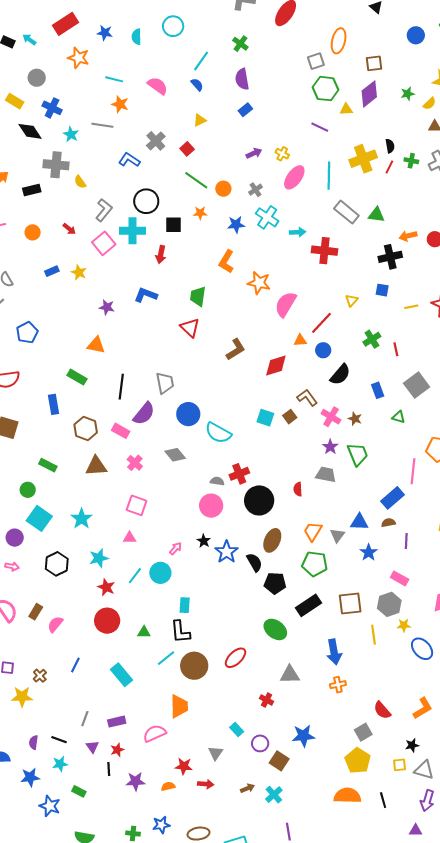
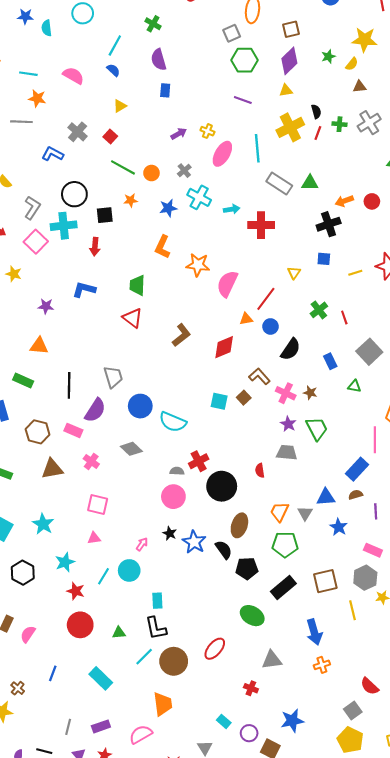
blue star: (105, 33) -> (25, 16), moved
yellow triangle: (346, 109) -> (286, 90), moved
blue rectangle: (245, 110) -> (165, 90), turned -40

